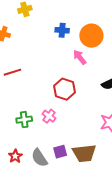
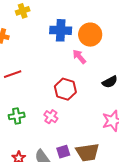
blue cross: (62, 30) -> (61, 30), size x1.5
green cross: (24, 120) -> (17, 116), moved

